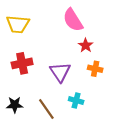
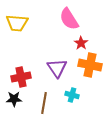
red cross: (22, 63) -> (21, 77), moved
orange cross: (95, 69) -> (90, 65), size x1.6
brown line: (46, 109) -> (44, 103), turned 45

